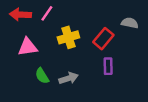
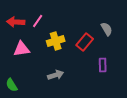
gray semicircle: (130, 23) -> (107, 29), turned 48
purple rectangle: (108, 66) -> (103, 65), moved
green semicircle: (42, 76) -> (12, 85), moved

